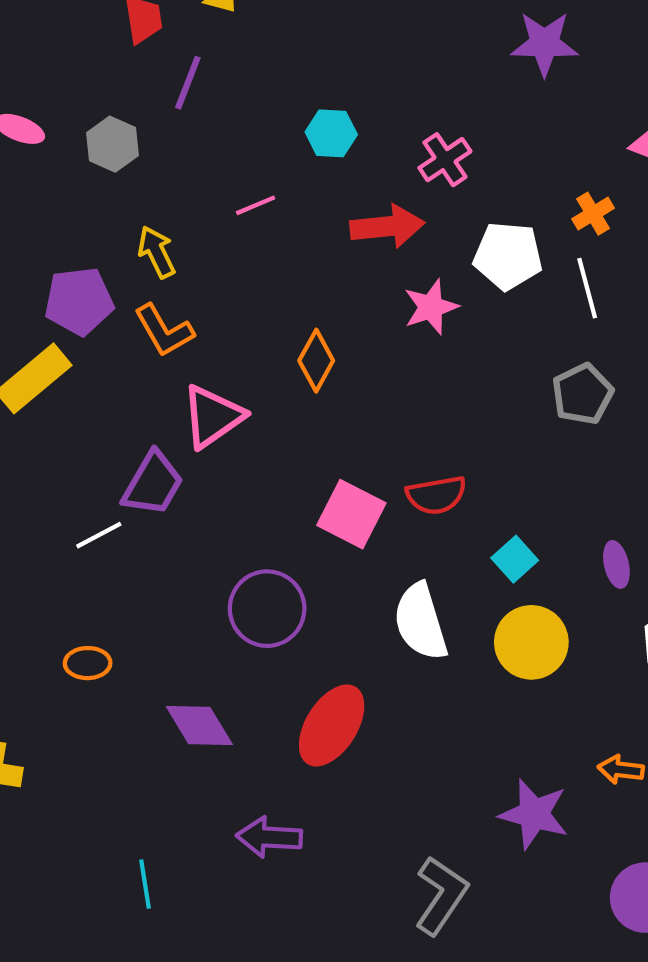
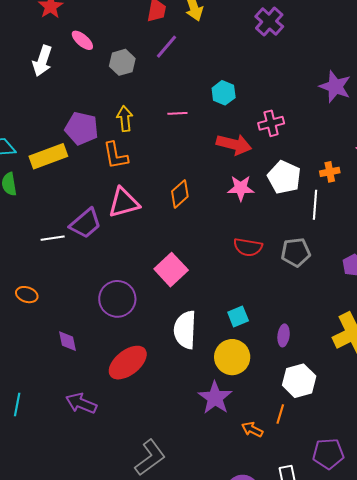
red semicircle: (436, 495) -> (248, 247), moved
purple diamond: (199, 725) -> (67, 341), size x0.7
purple star: (534, 814) -> (215, 398), moved

